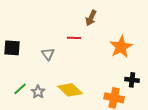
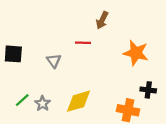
orange star: (121, 47) -> (136, 53), turned -30
yellow diamond: (70, 90) -> (79, 101), turned -60

